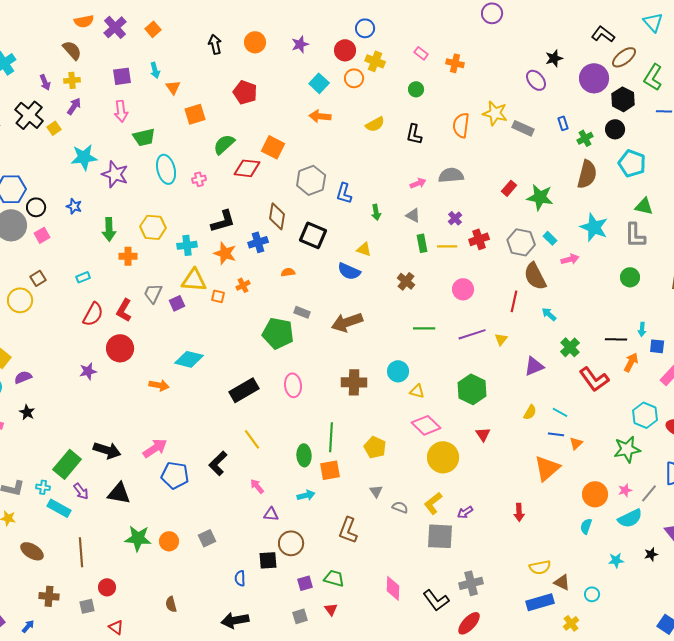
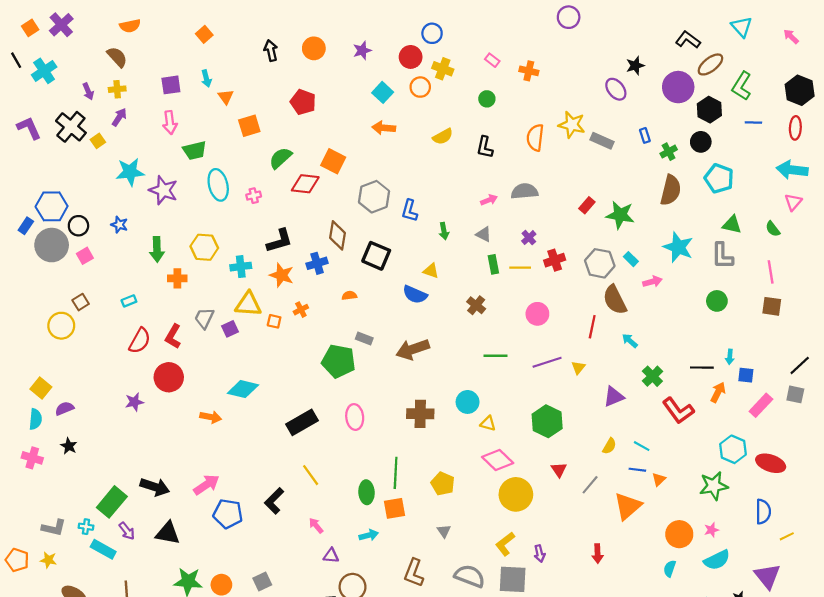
purple cross: (115, 27) -> (61, 25), moved
gray line: (649, 493) -> (590, 485), moved
gray semicircle: (400, 507) -> (470, 576), moved, size x1.8
purple arrow: (465, 512) -> (540, 554), turned -70

